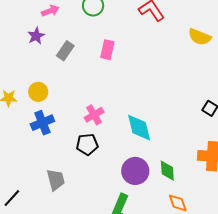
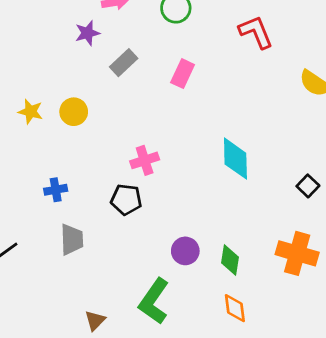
blue cross: (42, 123) -> (56, 190), moved, size x0.7
cyan diamond: (139, 128) -> (235, 159), moved
purple circle: (135, 171) -> (185, 251), size x0.7

